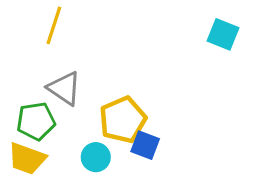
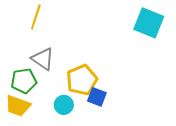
cyan square: (223, 34) -> (149, 23), size x1.4

